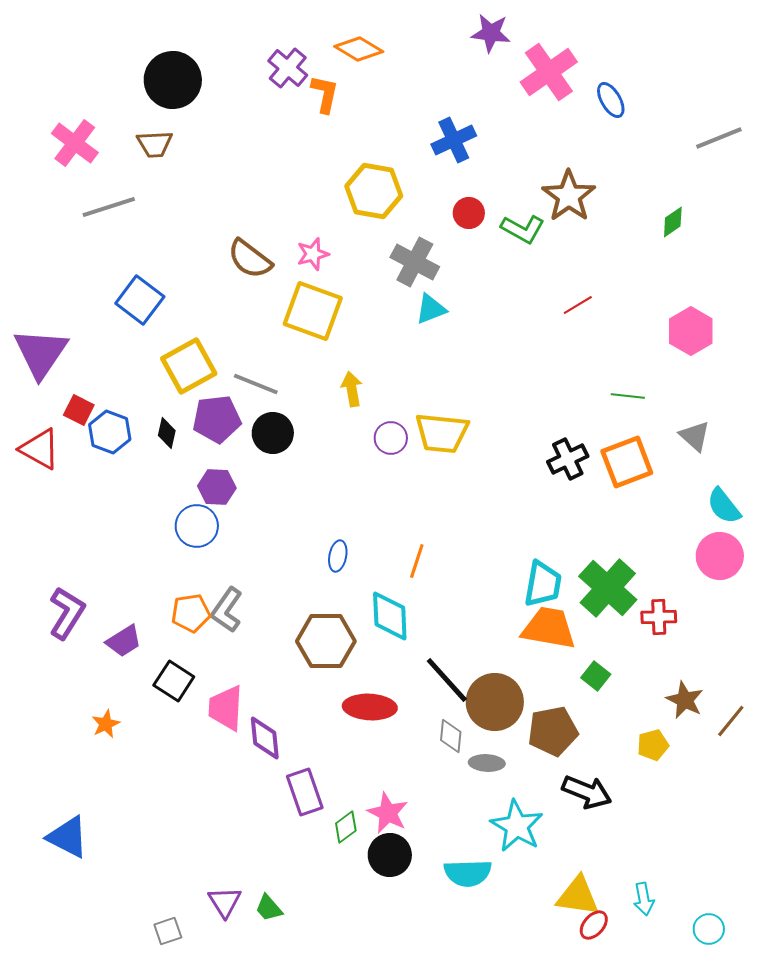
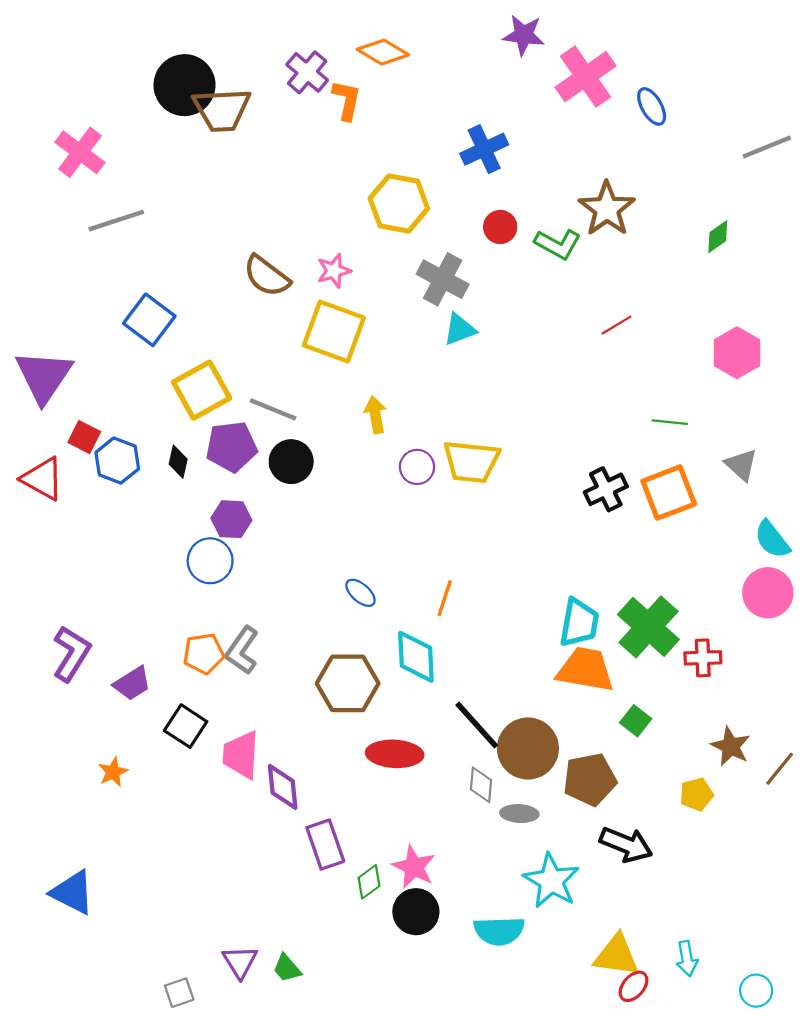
brown trapezoid: (155, 144) -> (222, 110), moved, size x1.5
blue ellipse: (338, 556) -> (360, 593), turned -60

